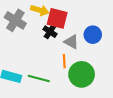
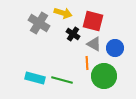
red square: (57, 18) -> (93, 21), moved
blue circle: (93, 35) -> (115, 48), moved

